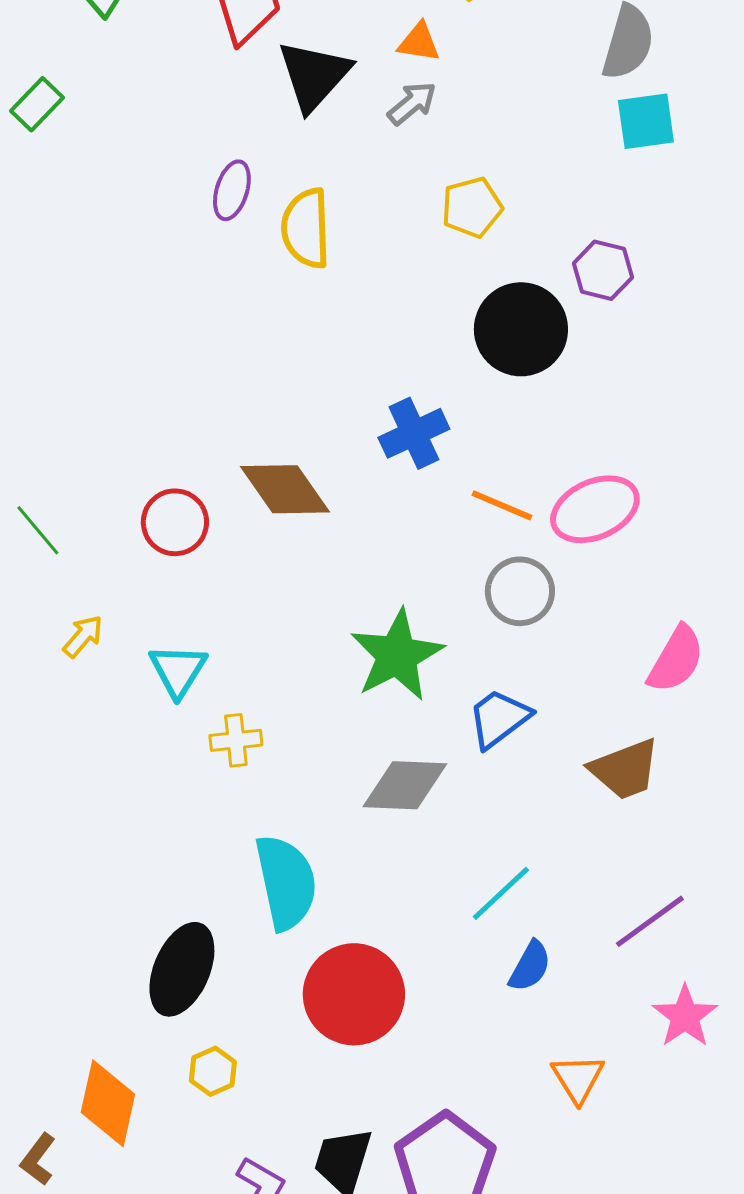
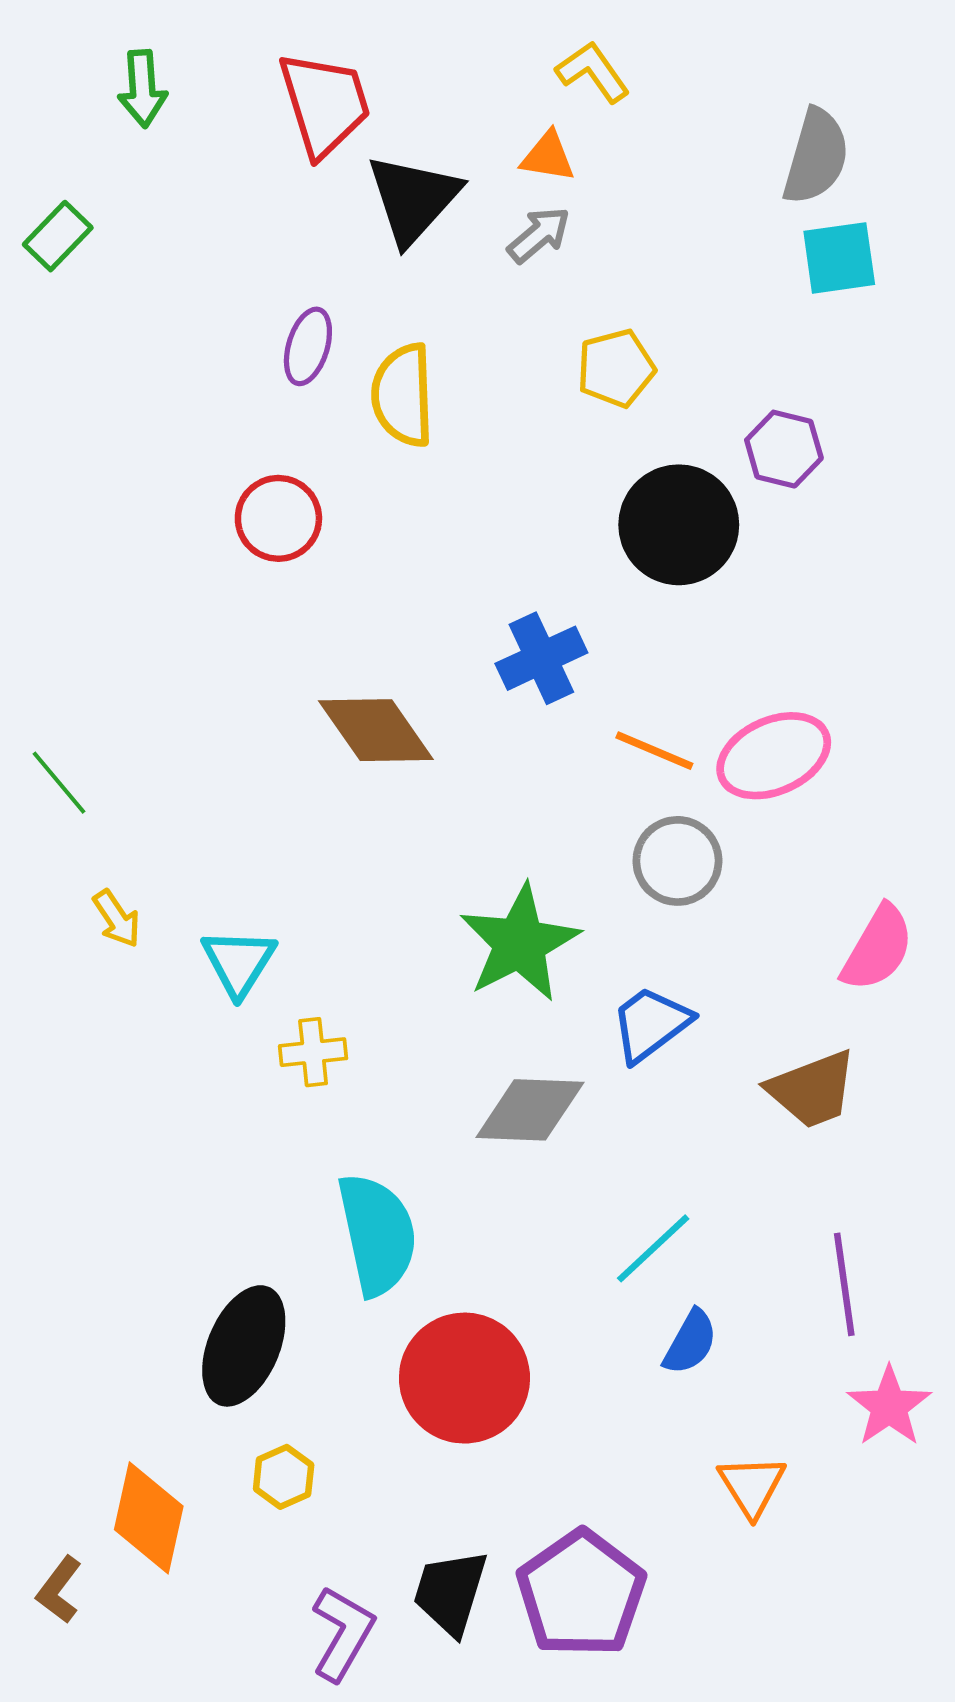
red circle: (175, 522) -> (278, 518), moved
yellow arrow: (83, 636) -> (117, 919), turned 105
purple line: (650, 921) -> (844, 1284), turned -62

